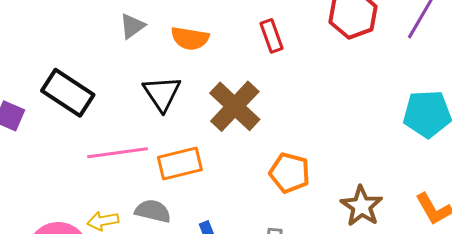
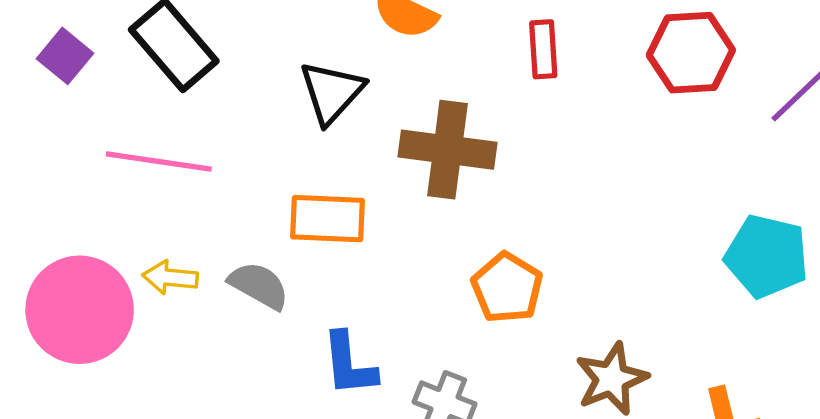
brown cross: (235, 106) -> (447, 150), turned 38
pink line: (118, 153) -> (159, 161), moved

